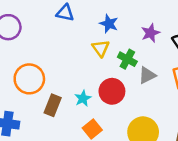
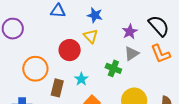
purple star: (150, 33) -> (130, 32), moved
green cross: (127, 59) -> (113, 68), moved
red circle: (112, 91) -> (70, 50), moved

